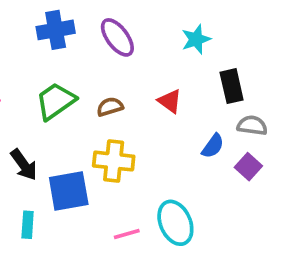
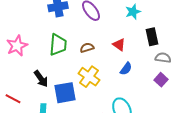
green trapezoid: (56, 101) -> (58, 45), turned 130
blue semicircle: (213, 146) -> (126, 69), moved
yellow cross: (114, 161) -> (89, 77), turned 30

